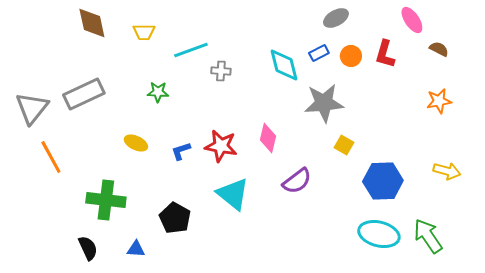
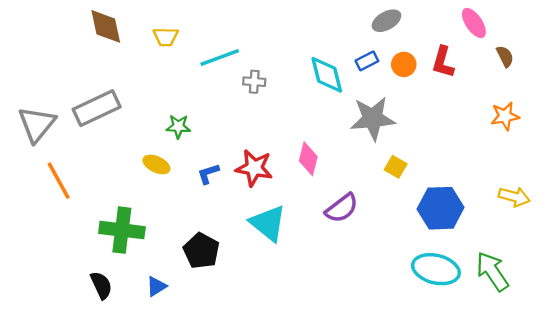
brown semicircle: (439, 49) -> (505, 56), turned 36
green star: (158, 92) -> (178, 127), moved
blue triangle: (136, 249) -> (156, 286), turned -36

